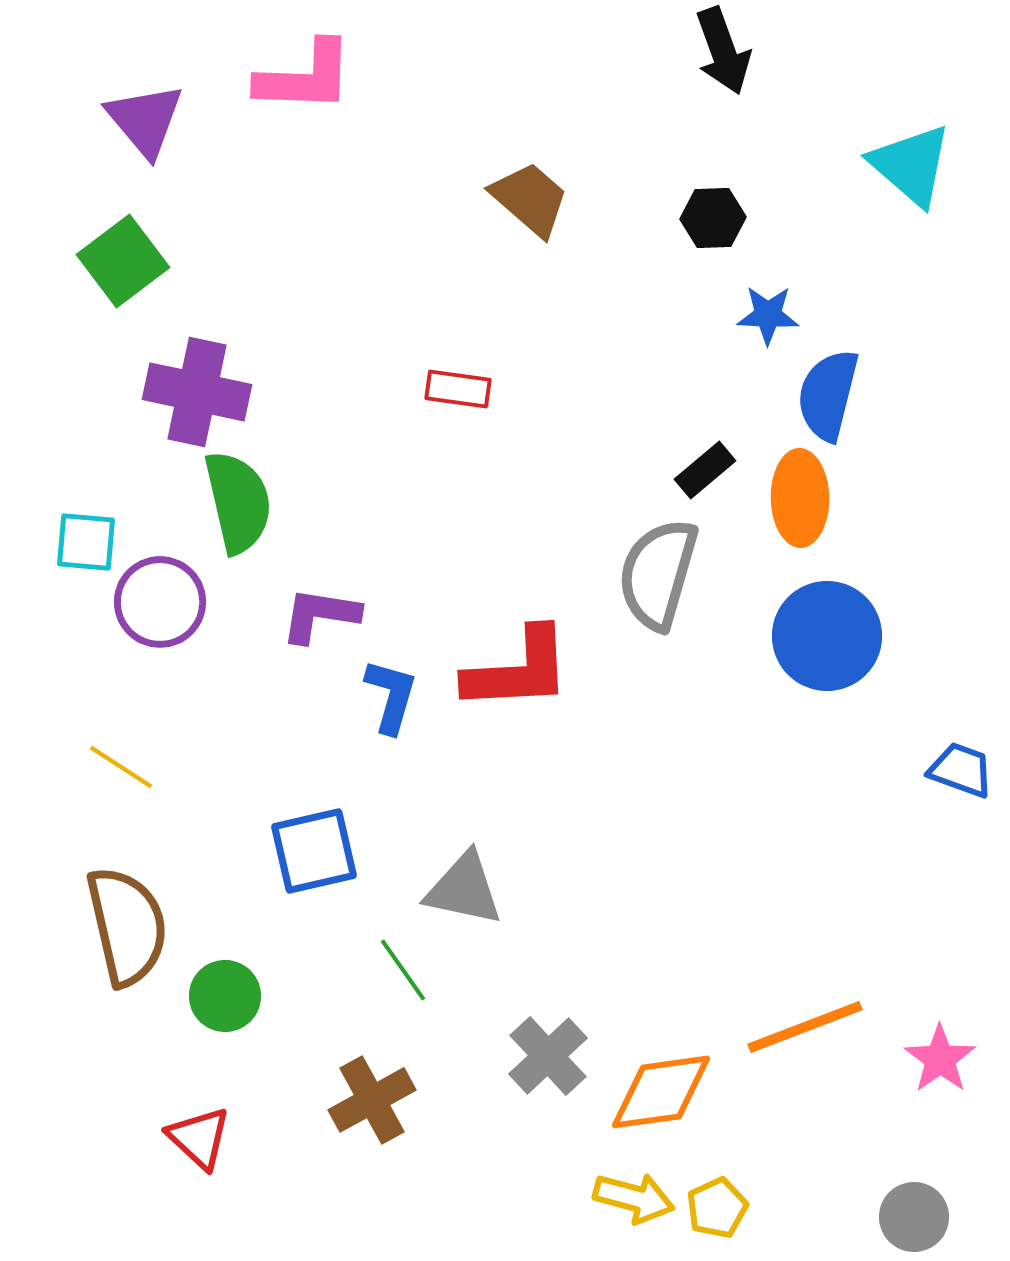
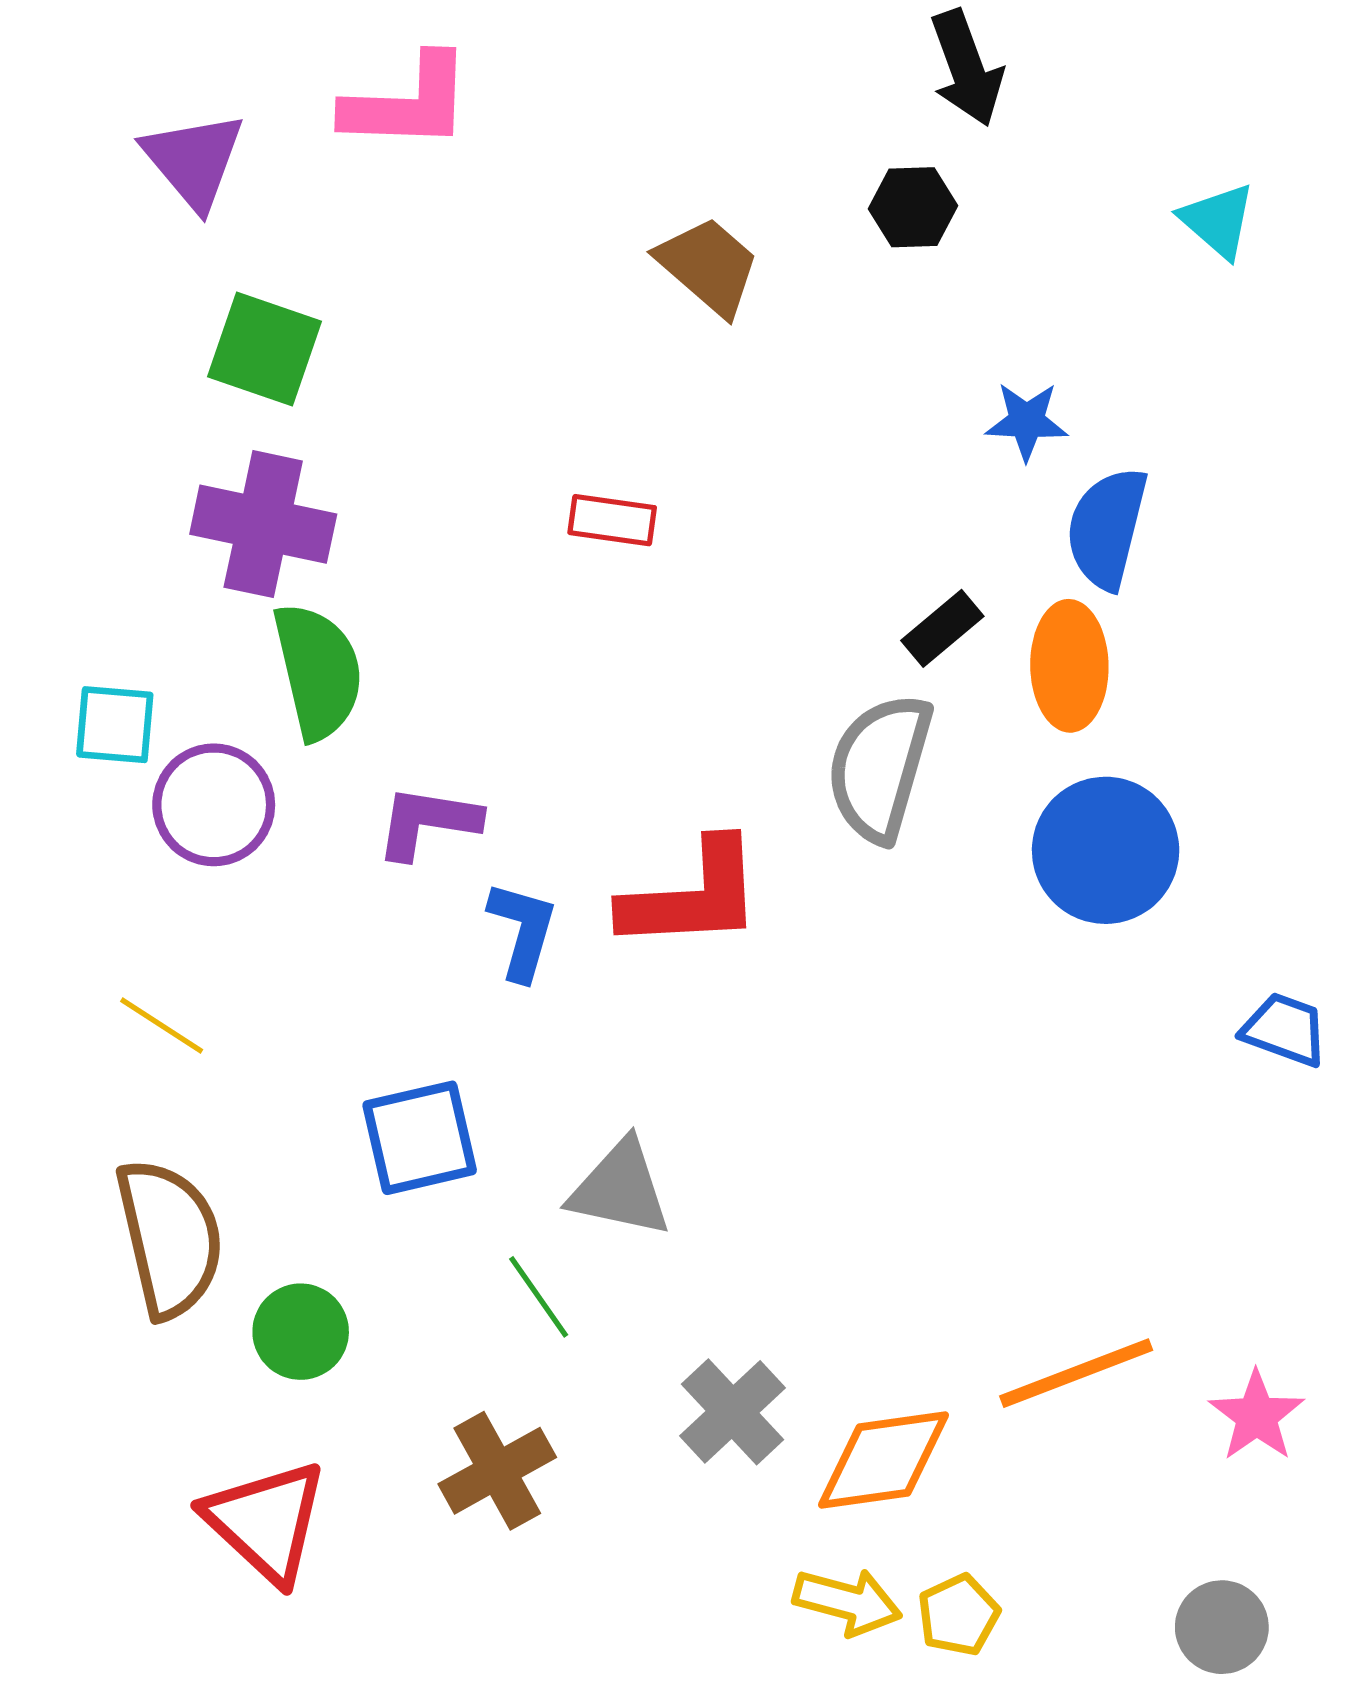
cyan triangle: (911, 165) -> (1218, 221), size x0.7
black hexagon: (713, 218) -> (913, 207), moved
green square: (123, 261) -> (265, 349), moved, turned -34
red triangle: (199, 1138) -> (266, 1522), size x1.5

